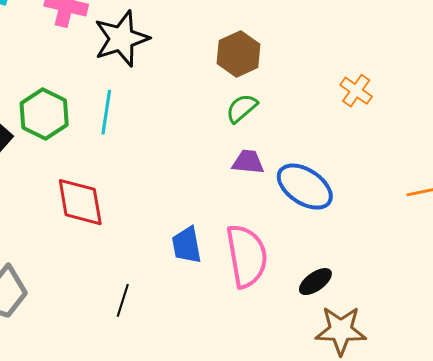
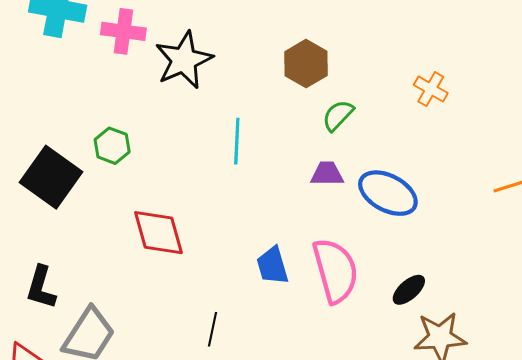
green semicircle: (242, 108) -> (338, 115), moved
cyan line: (106, 112) -> (237, 141), moved
green hexagon: (44, 114) -> (112, 146), size x0.7

